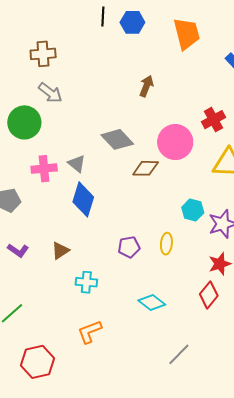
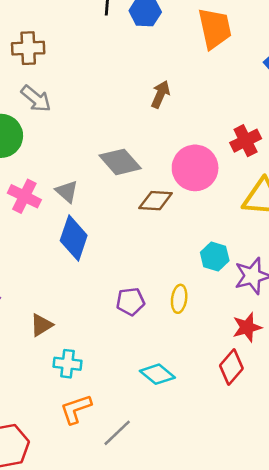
pink cross: (44, 169) -> (24, 196), turned 30
brown triangle: (60, 251) -> (41, 325), moved
cyan cross: (86, 282) -> (68, 364), moved
gray line: (179, 354) -> (117, 433), moved

